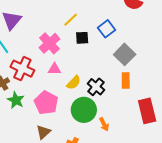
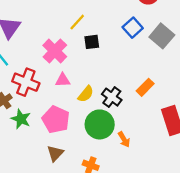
blue square: (107, 29) -> (133, 28), moved
gray square: (125, 54) -> (162, 36), moved
orange rectangle: (126, 80) -> (145, 87), turned 49

